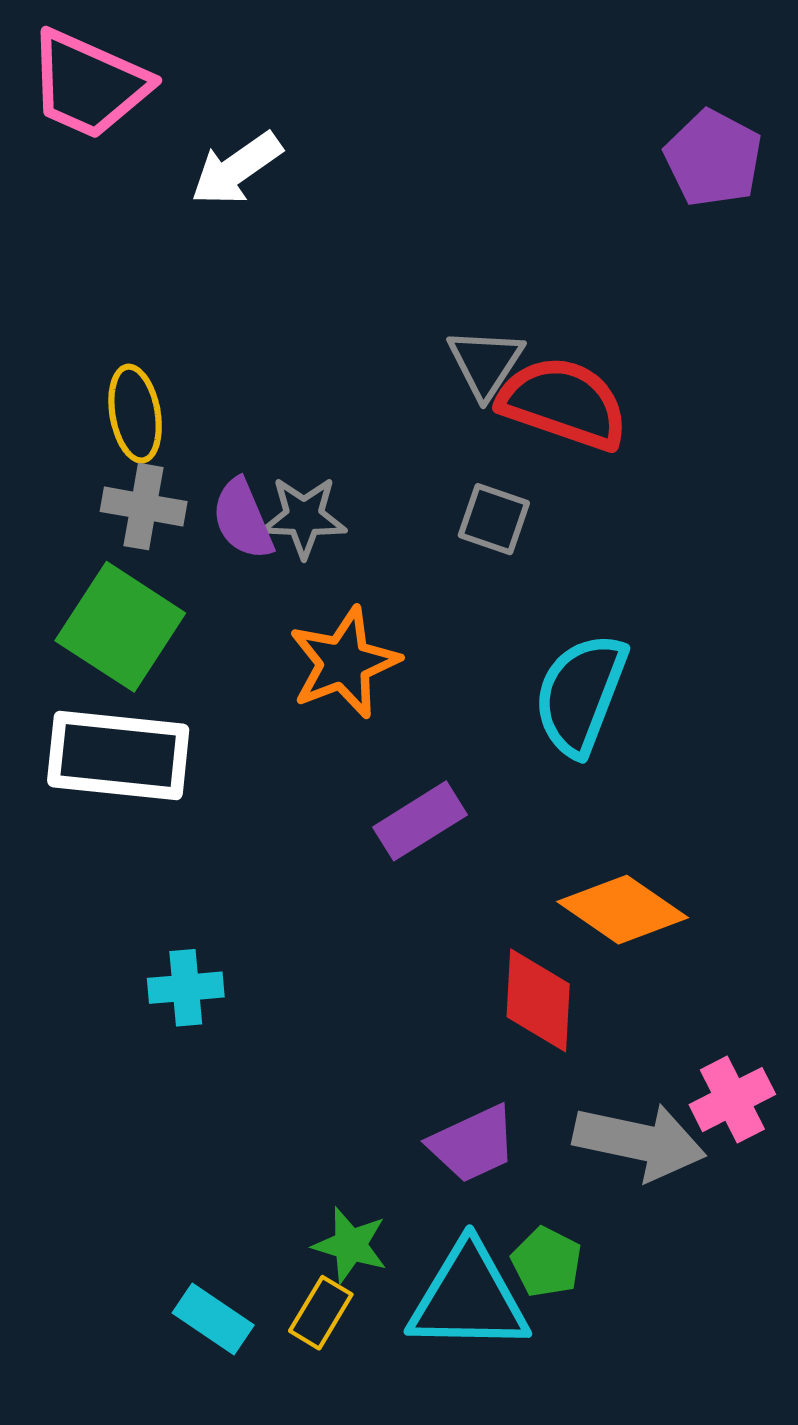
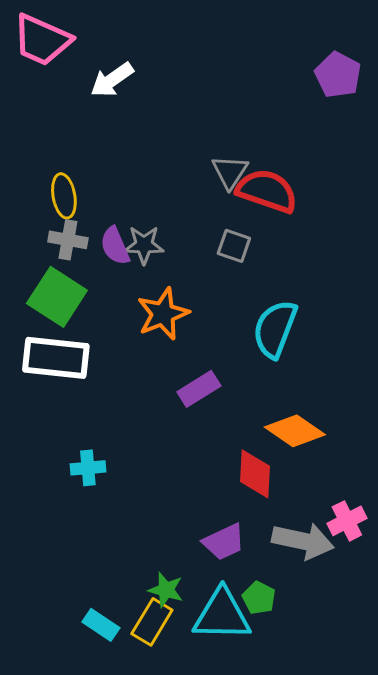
yellow rectangle: (321, 1313) -> (152, 622), size x1.4

